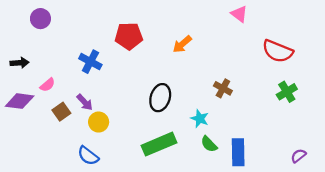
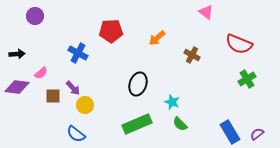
brown cross: (223, 88) -> (192, 55), moved
brown square: (61, 112) -> (53, 96), turned 35
blue rectangle: (238, 152) -> (230, 132), moved, turned -30

